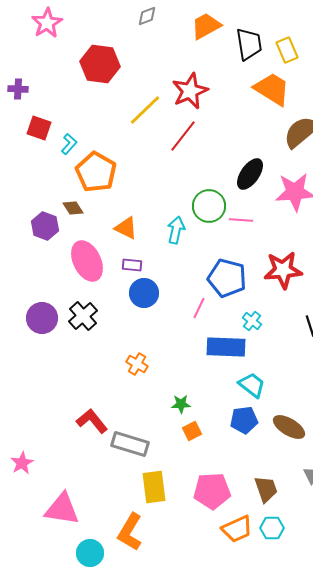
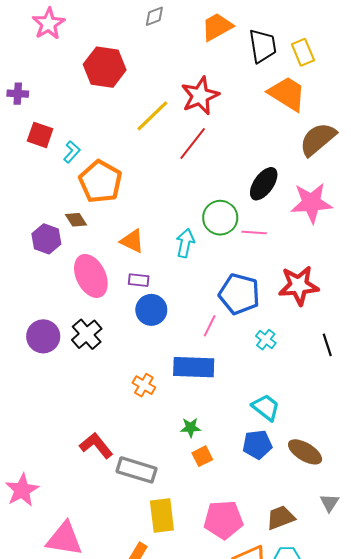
blue rectangle: (226, 347) -> (194, 367), moved
pink star: (22, 463) -> (22, 490), size x1.4
brown trapezoid: (266, 489) -> (281, 518), turned -92

